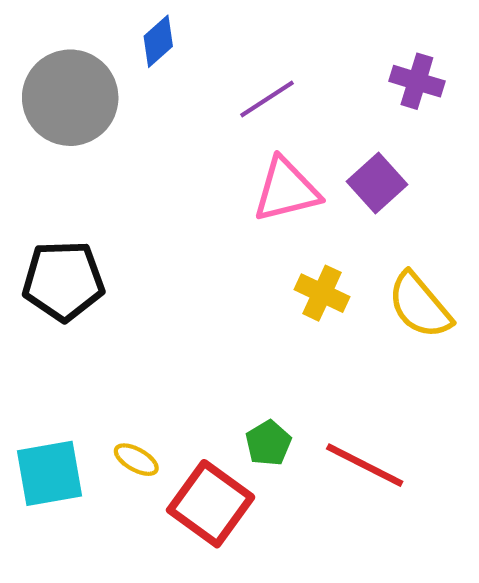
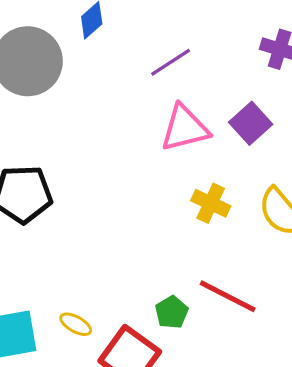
red line: (365, 465) -> (228, 296), moved

